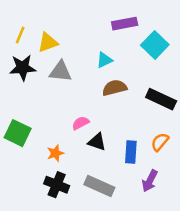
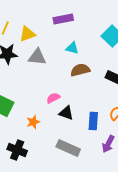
purple rectangle: (125, 24) -> (63, 19), moved
cyan triangle: (104, 60) -> (72, 48), turned 40
black cross: (57, 185) -> (17, 150), moved

